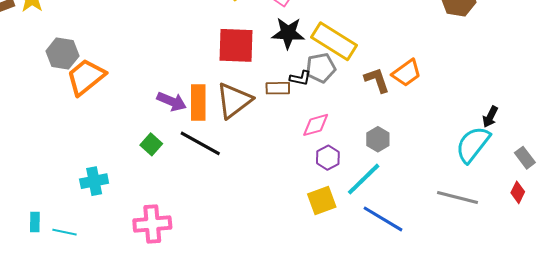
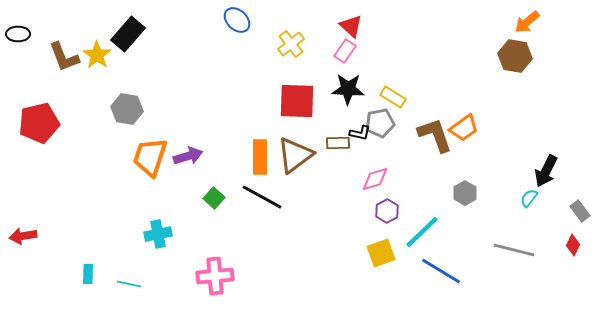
yellow rectangle: (334, 41) -> (393, 97), size x0.6
orange trapezoid: (86, 77) -> (150, 157), moved, turned -33
brown L-shape: (377, 80) -> (435, 135), size x1.4
purple arrow: (172, 101) -> (188, 156), moved, turned -40
black arrow: (490, 117) -> (546, 171), size x1.5
gray hexagon: (378, 139) -> (465, 193), moved
cyan semicircle: (473, 144) -> (529, 198), size x0.5
cyan rectangle: (35, 222) -> (88, 274), moved

